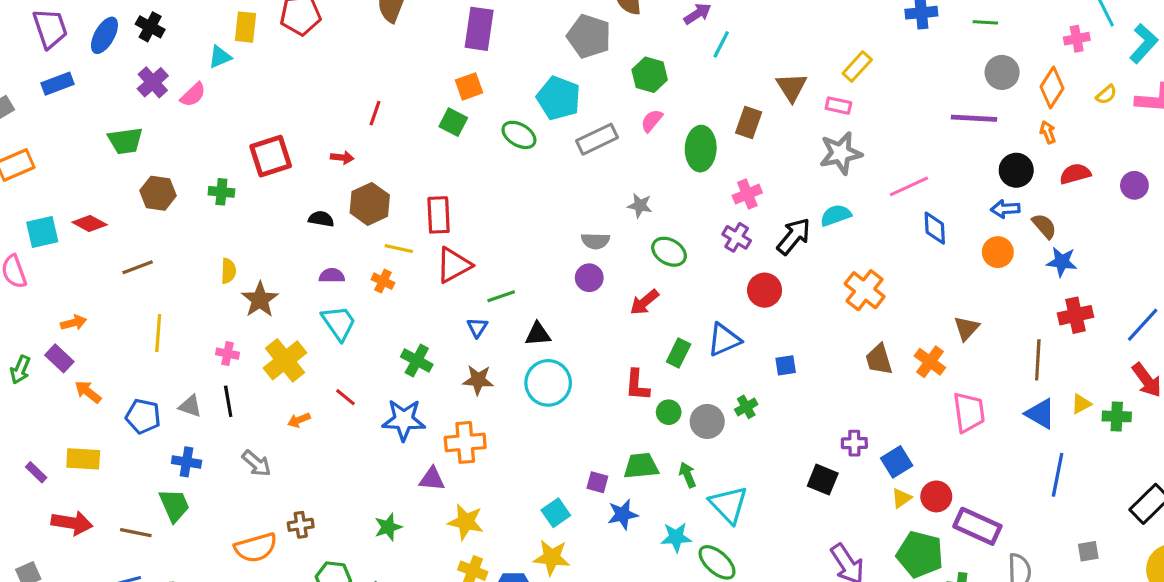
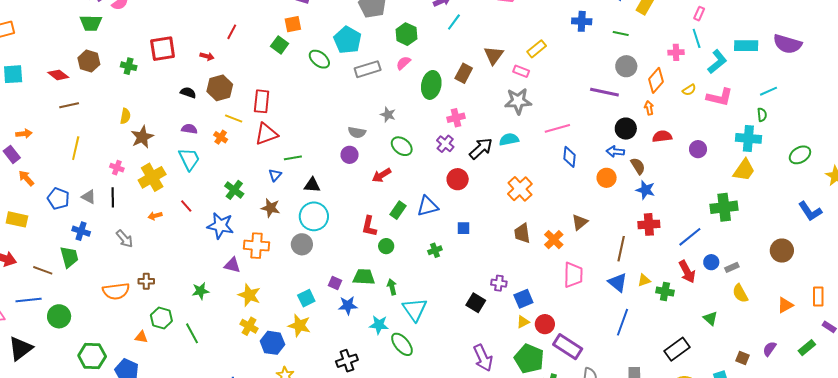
green trapezoid: (125, 141) -> (91, 23), moved
red diamond: (90, 223) -> (58, 75), moved
gray circle: (707, 421) -> (302, 244), moved

